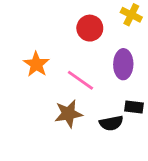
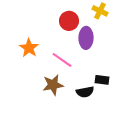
purple ellipse: (123, 64) -> (86, 38), moved

